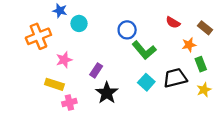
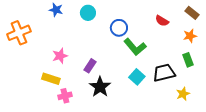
cyan circle: (79, 23) -> (88, 13), moved
brown rectangle: (205, 28) -> (192, 13), moved
orange cross: (38, 36) -> (19, 33), moved
orange star: (189, 45) -> (190, 36), moved
yellow star: (204, 90) -> (183, 94), moved

